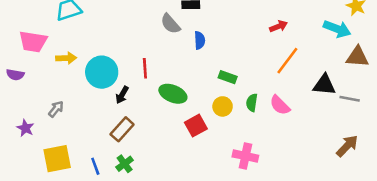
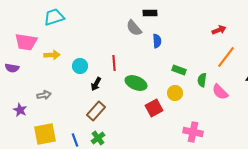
cyan circle: (102, 72) -> (80, 66), size x0.6
green semicircle: (252, 103) -> (202, 80), moved
gray arrow: (56, 109) -> (44, 95), turned 40

